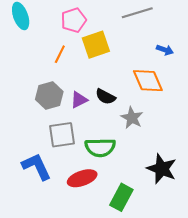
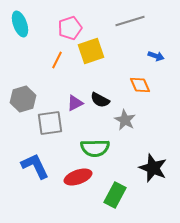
orange diamond: (148, 81) -> (140, 85), size x0.7
gray hexagon: (49, 96) -> (23, 99), moved
gray square: (62, 135) -> (50, 123), moved

